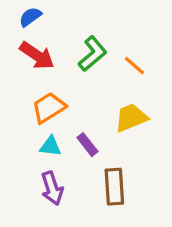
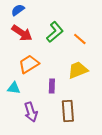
purple rectangle: (87, 145) -> (52, 86), turned 40
cyan triangle: (50, 146) -> (14, 88), moved

